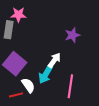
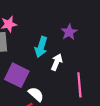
cyan arrow: (46, 74) -> (41, 47), moved

